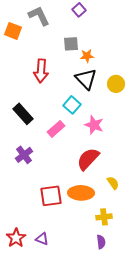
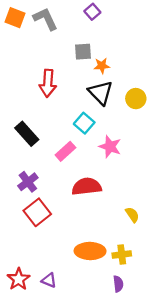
orange square: (13, 31) -> (15, 18), moved
red semicircle: (88, 159) -> (87, 186), moved, turned 40
orange ellipse: (81, 193) -> (90, 251), moved
red square: (51, 196) -> (37, 212), moved, turned -30

